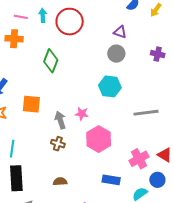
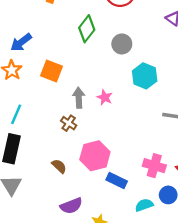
gray circle: (116, 54) -> (122, 44), moved
pink hexagon: (99, 139) -> (95, 156), moved
pink cross: (139, 159) -> (154, 166), turned 30
brown semicircle: (60, 182) -> (59, 166), turned 32

